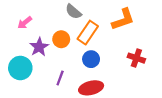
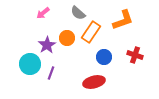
pink arrow: (25, 23) -> (43, 13), moved
blue circle: (91, 59) -> (104, 57), moved
purple line: (60, 78) -> (51, 73), moved

